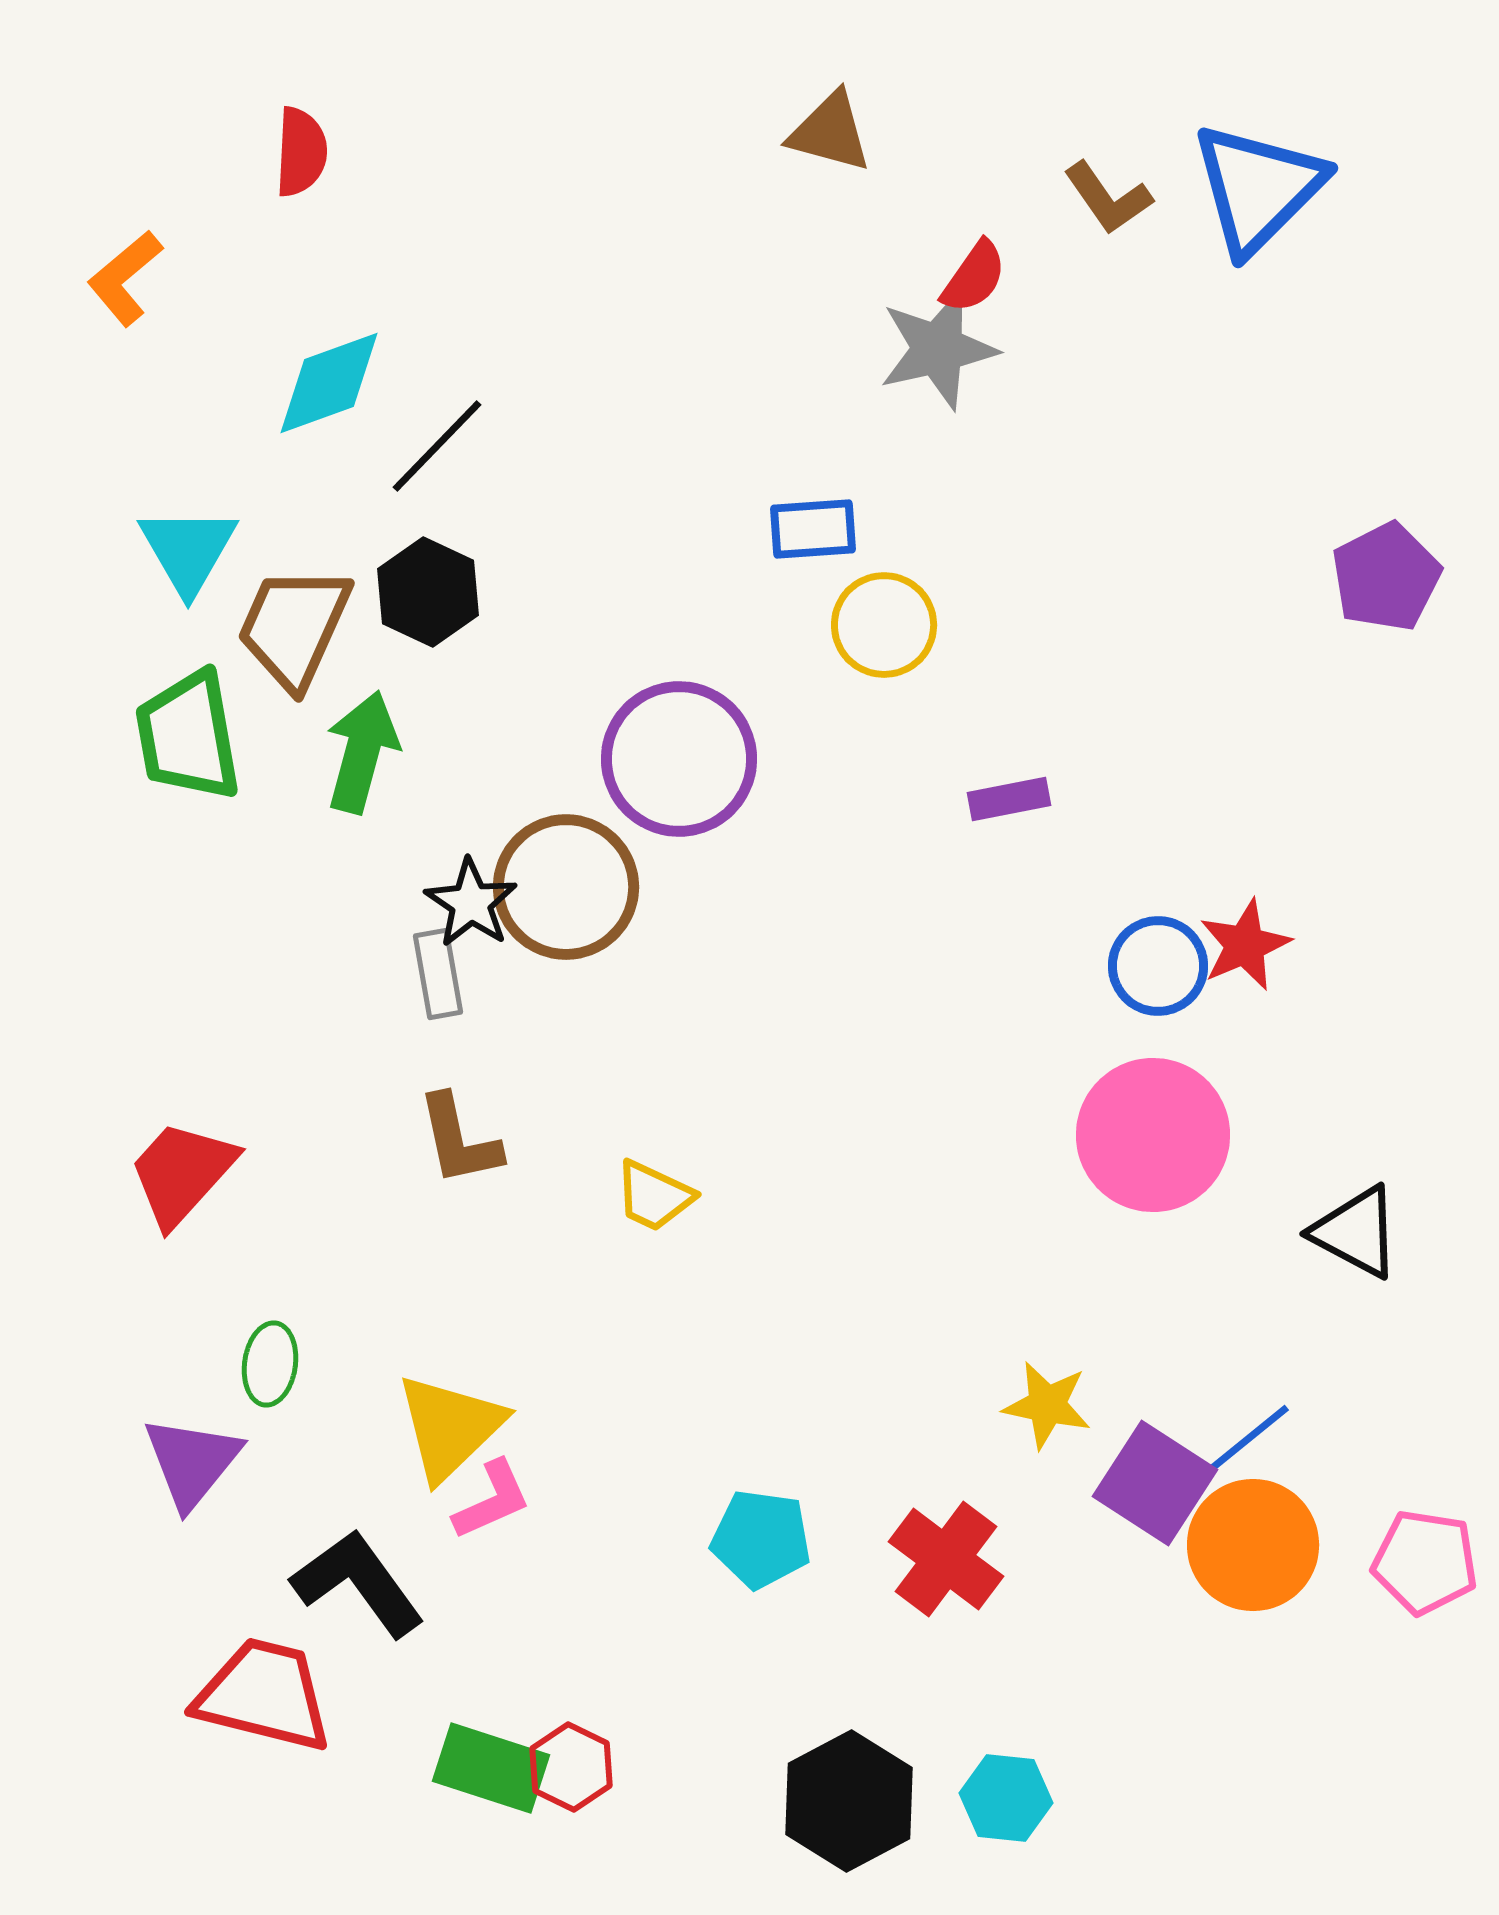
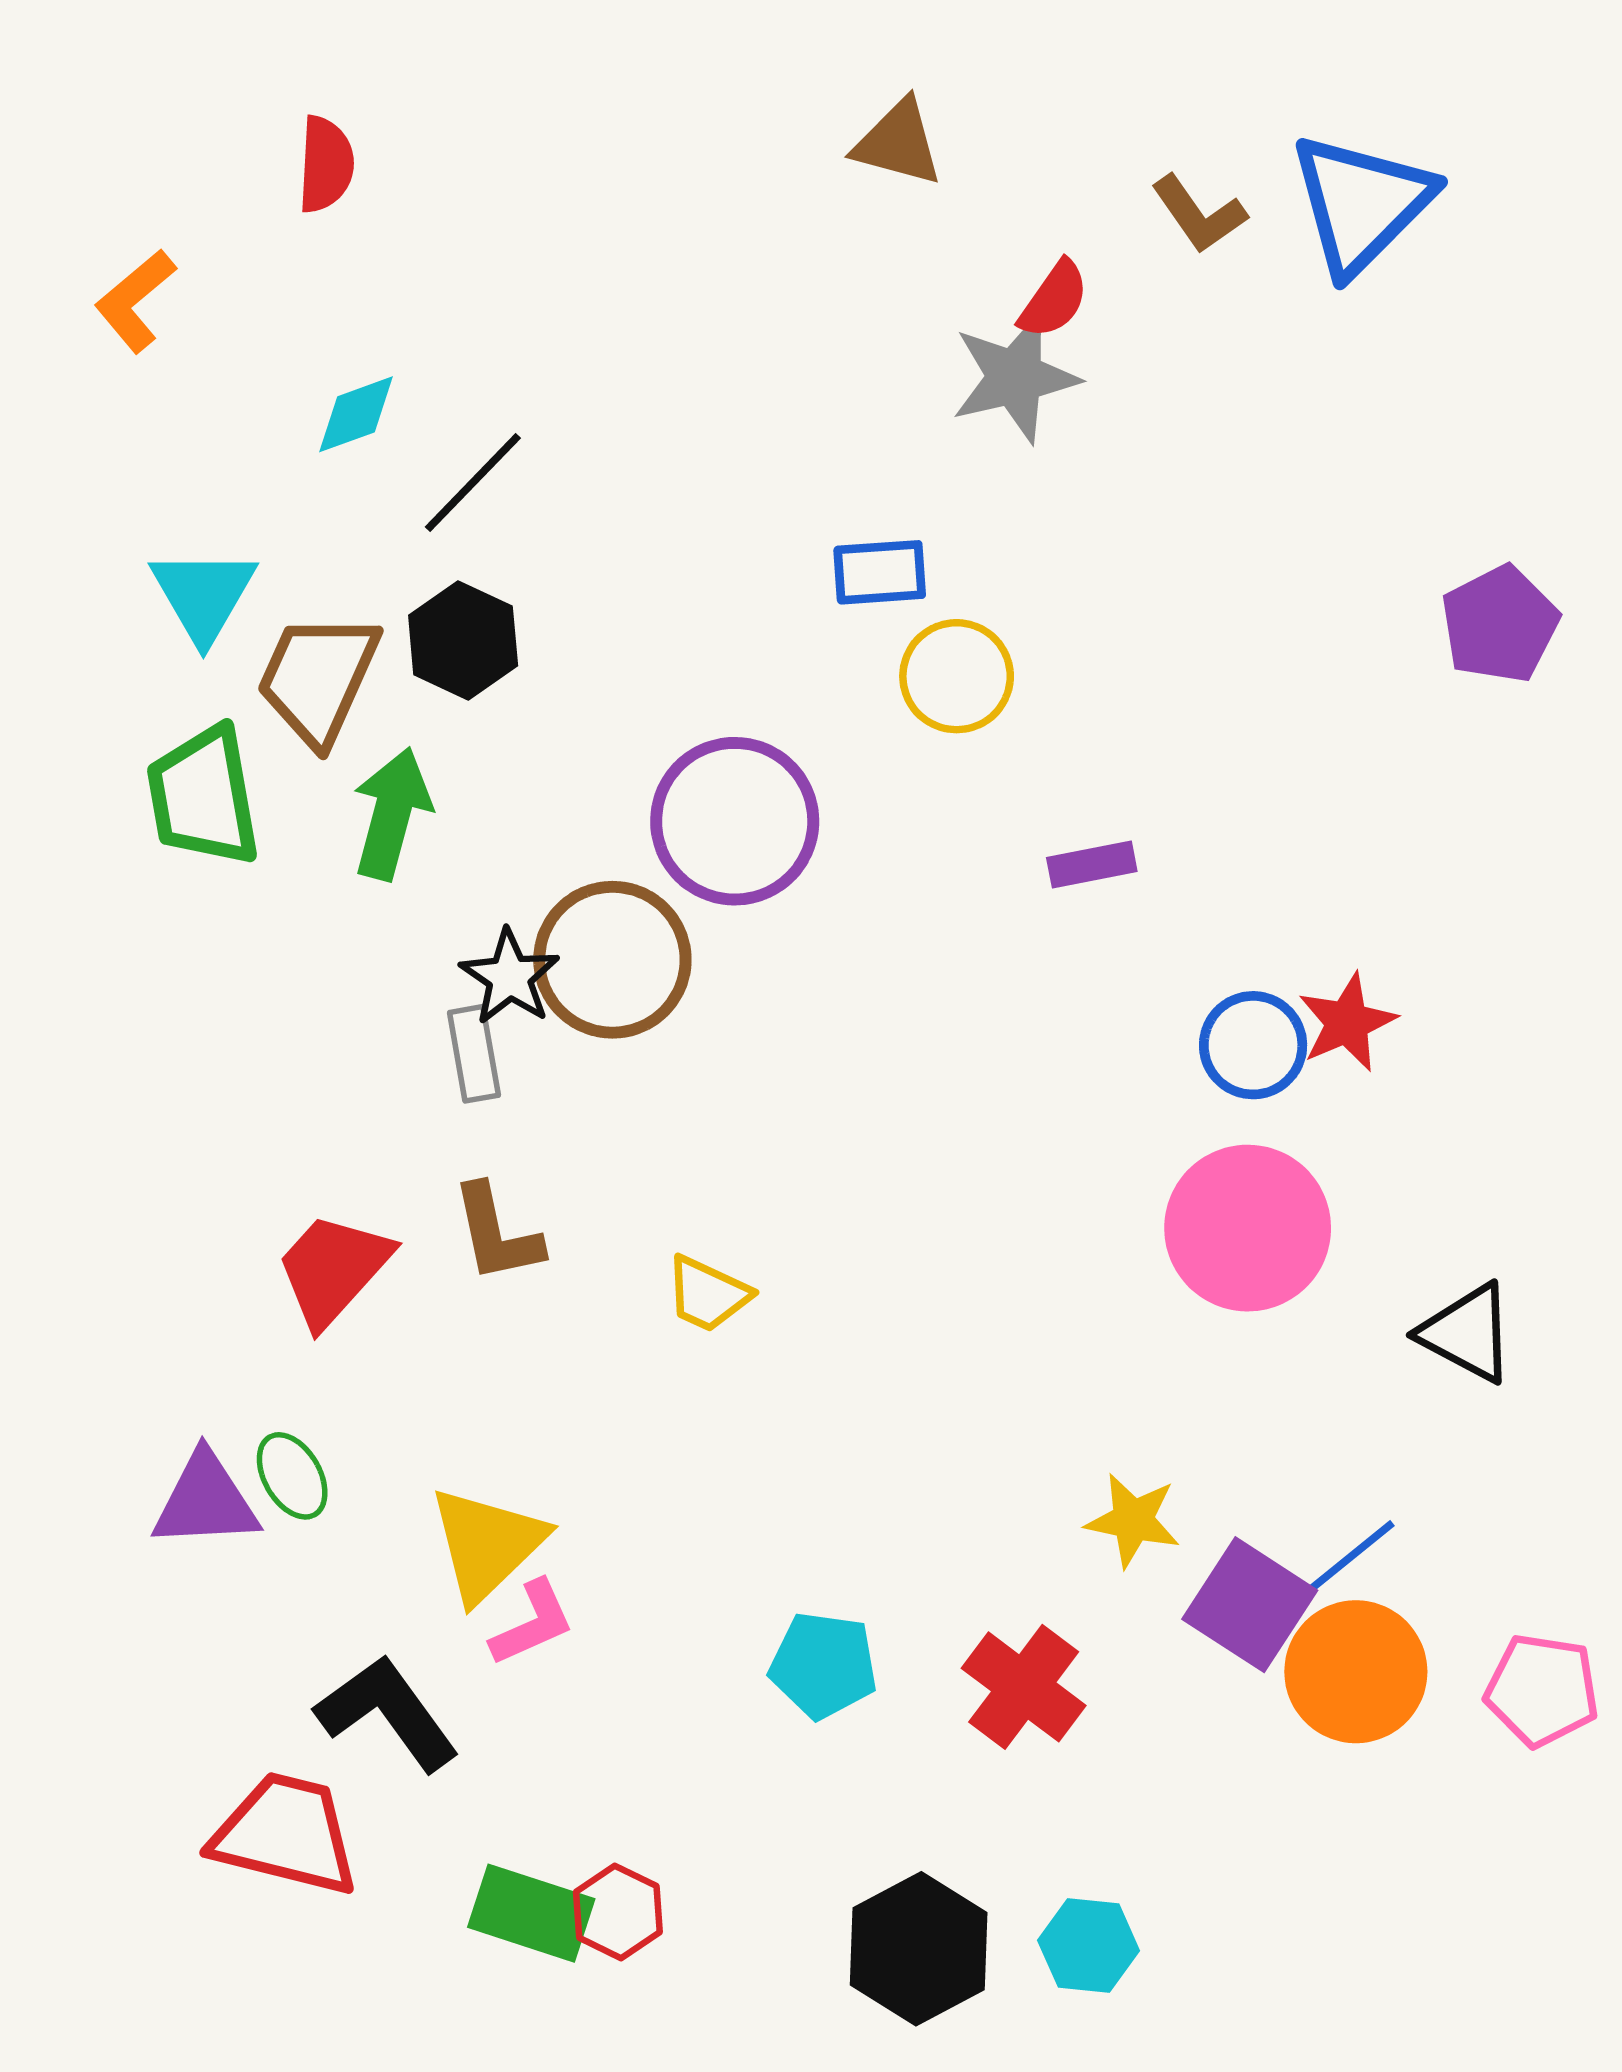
cyan diamond: (329, 383) -> (356, 414), size x0.7
red trapezoid: (182, 1173) -> (333, 1269), moved
green ellipse: (270, 1364) -> (292, 1476), turned -38
purple triangle: (192, 1462) -> (206, 1501), moved, turned 48

